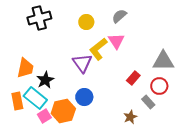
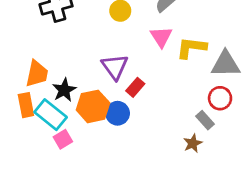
yellow L-shape: (98, 49) -> (191, 48), moved, turned 45
red rectangle: (133, 78) -> (135, 87), moved
orange rectangle: (17, 101) -> (26, 105), moved
orange hexagon: (63, 111) -> (93, 106), moved
brown star: (130, 117) -> (193, 143), moved

